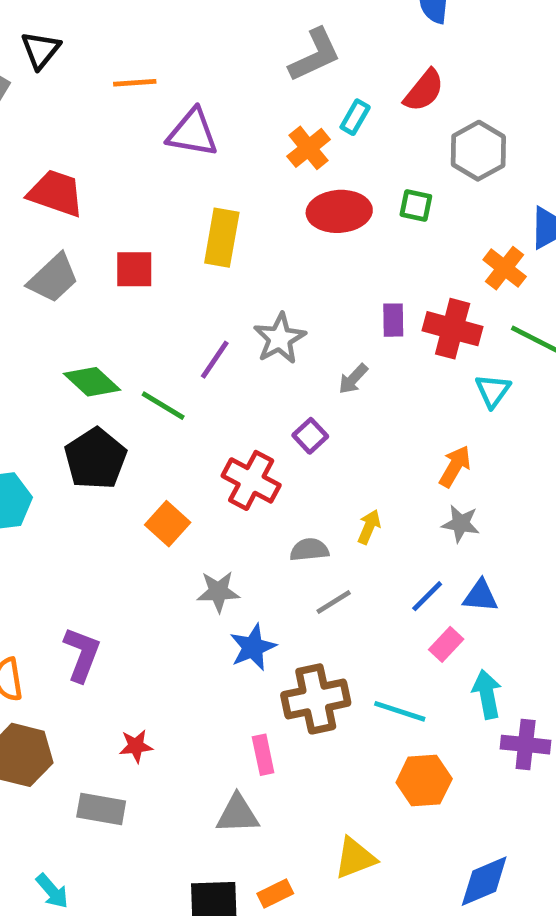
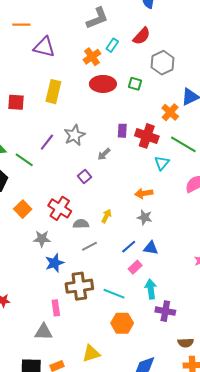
orange arrow: (455, 466) -> (144, 193), turned -132
red cross: (251, 480) -> (60, 208), moved

